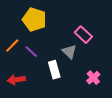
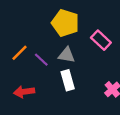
yellow pentagon: (34, 20) -> (65, 23), moved
gray triangle: (69, 52) -> (67, 55), moved, turned -35

